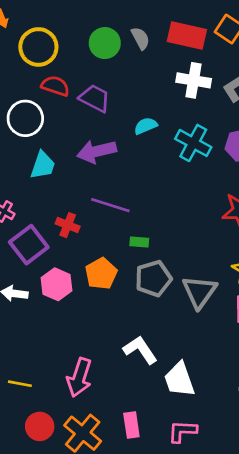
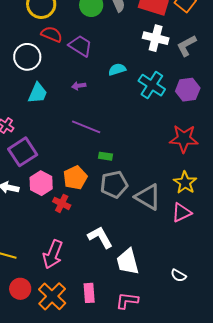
purple arrow: (97, 151) -> (79, 86), size x0.5
red cross: (68, 225) -> (62, 203), moved
gray triangle: (199, 292) -> (148, 197), turned -40

